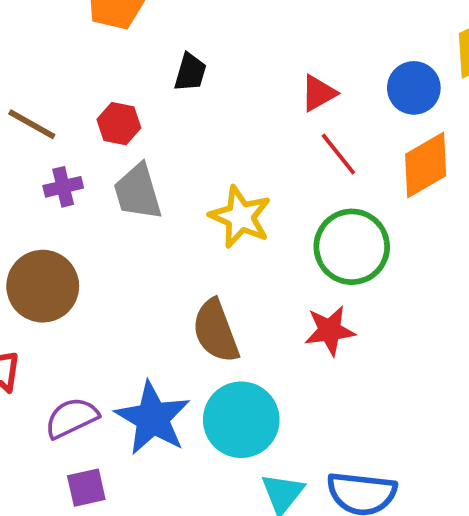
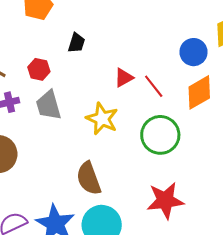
red triangle: (318, 93) -> (124, 78), moved
red star: (330, 330) -> (165, 200), moved, size x1.4

